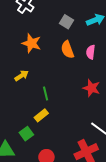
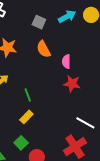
pink semicircle: (91, 52) -> (66, 62), moved
green square: (26, 134) -> (21, 143), moved

